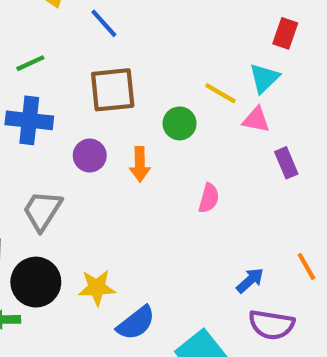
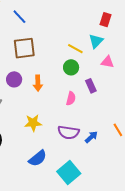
pink triangle: (256, 120) -> (108, 62), moved
green circle: (180, 123) -> (71, 67), moved
purple rectangle: (286, 163) -> (91, 86), moved
yellow star: (97, 288) -> (33, 123), moved
purple semicircle: (271, 325) -> (69, 132), moved

